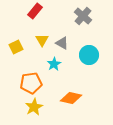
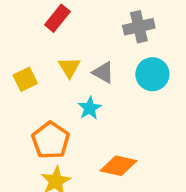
gray cross: (83, 16) -> (139, 27), turned 36
cyan circle: (89, 55) -> (152, 74), moved
orange pentagon: (31, 83) -> (51, 140), turned -30

